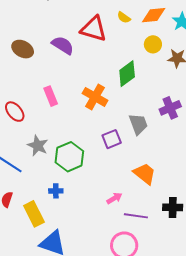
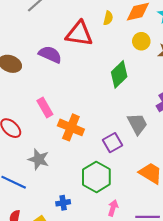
yellow semicircle: (124, 17) -> (108, 18), turned -104
orange cross: (95, 97) -> (71, 127), moved
green hexagon: (69, 157) -> (96, 177), moved
pink arrow: (114, 198) -> (113, 208), moved, turned -35

